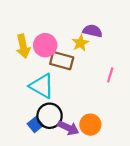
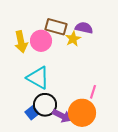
brown rectangle: (62, 61) -> (56, 27), moved
pink line: (110, 75) -> (93, 92), moved
orange circle: (90, 125) -> (82, 113), size x1.4

